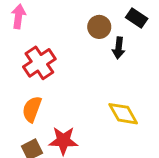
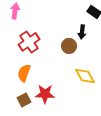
brown circle: (99, 27) -> (69, 46), moved

